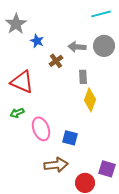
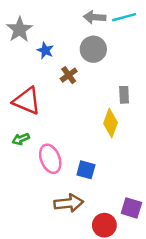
gray circle: (104, 46) -> (93, 49), moved
gray arrow: (77, 47) -> (95, 17), moved
gray rectangle: (83, 77) -> (124, 95), moved

